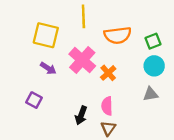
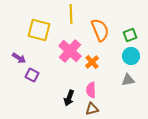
orange semicircle: (118, 35) -> (100, 30), turned -105
purple arrow: (48, 68) -> (19, 58), moved
purple square: (34, 100) -> (32, 75), moved
brown triangle: (108, 128) -> (92, 109), turned 40

